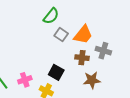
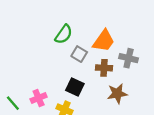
green semicircle: (51, 16) -> (64, 34), moved
gray square: (61, 35) -> (79, 54), moved

